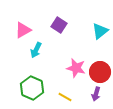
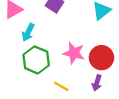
green hexagon: (32, 88) -> (36, 60), moved

